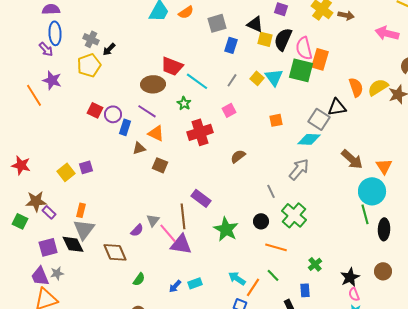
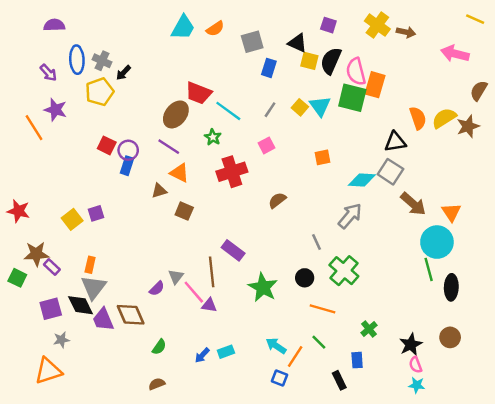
blue ellipse: (55, 33) -> (77, 60), moved
brown ellipse: (153, 84) -> (176, 114), turned -50
gray square: (319, 119) -> (390, 172), moved
blue rectangle: (125, 127) -> (127, 166), moved
purple triangle: (181, 244) -> (209, 305), size x0.6
purple trapezoid: (40, 276) -> (103, 320), moved

